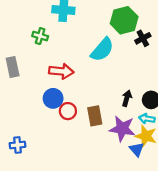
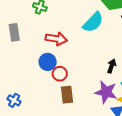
brown rectangle: (95, 116) -> (67, 95), moved
blue cross: (18, 145) -> (14, 100), turned 32

